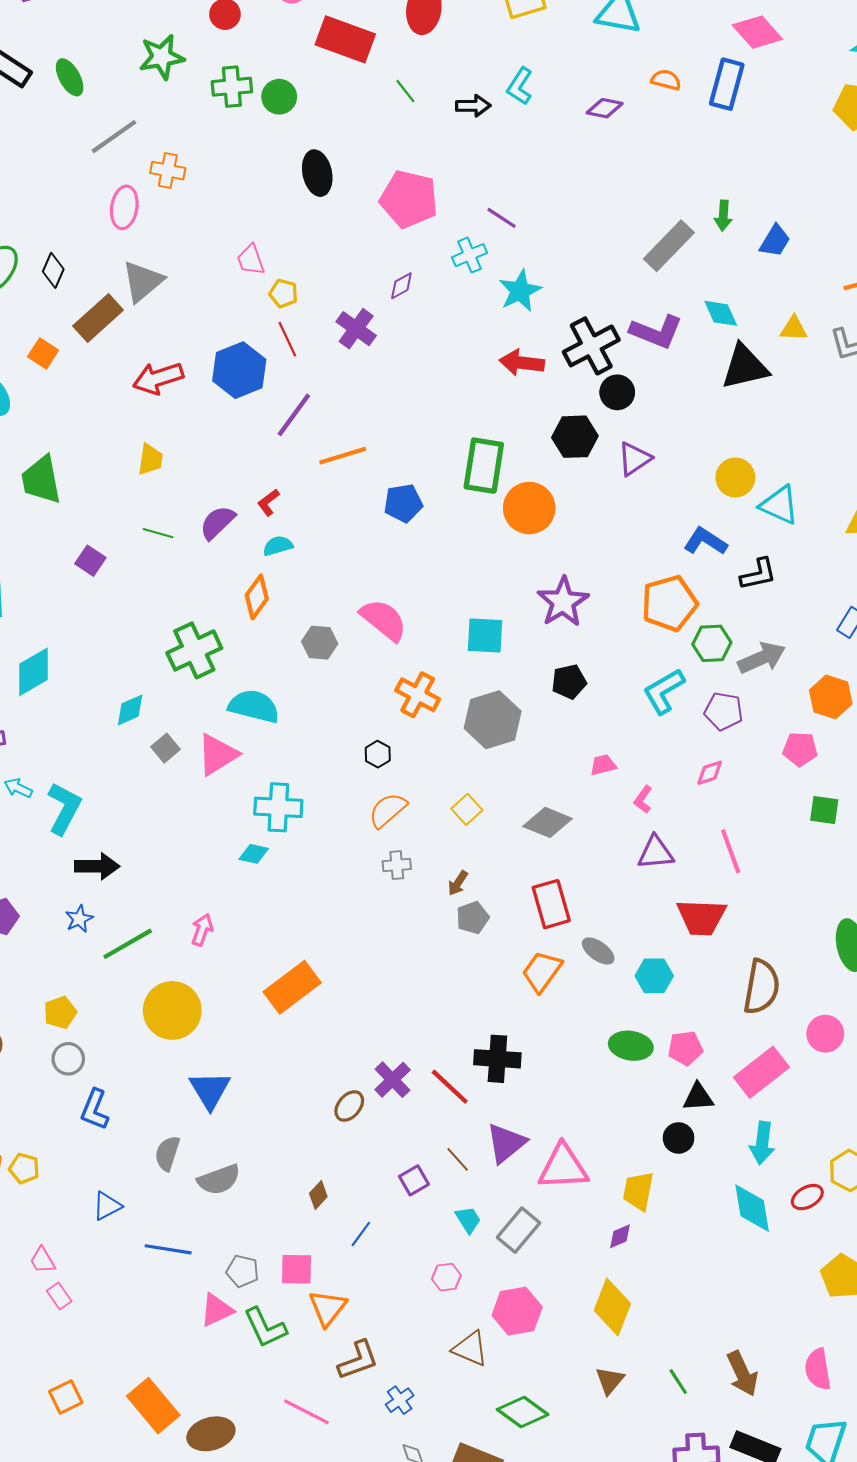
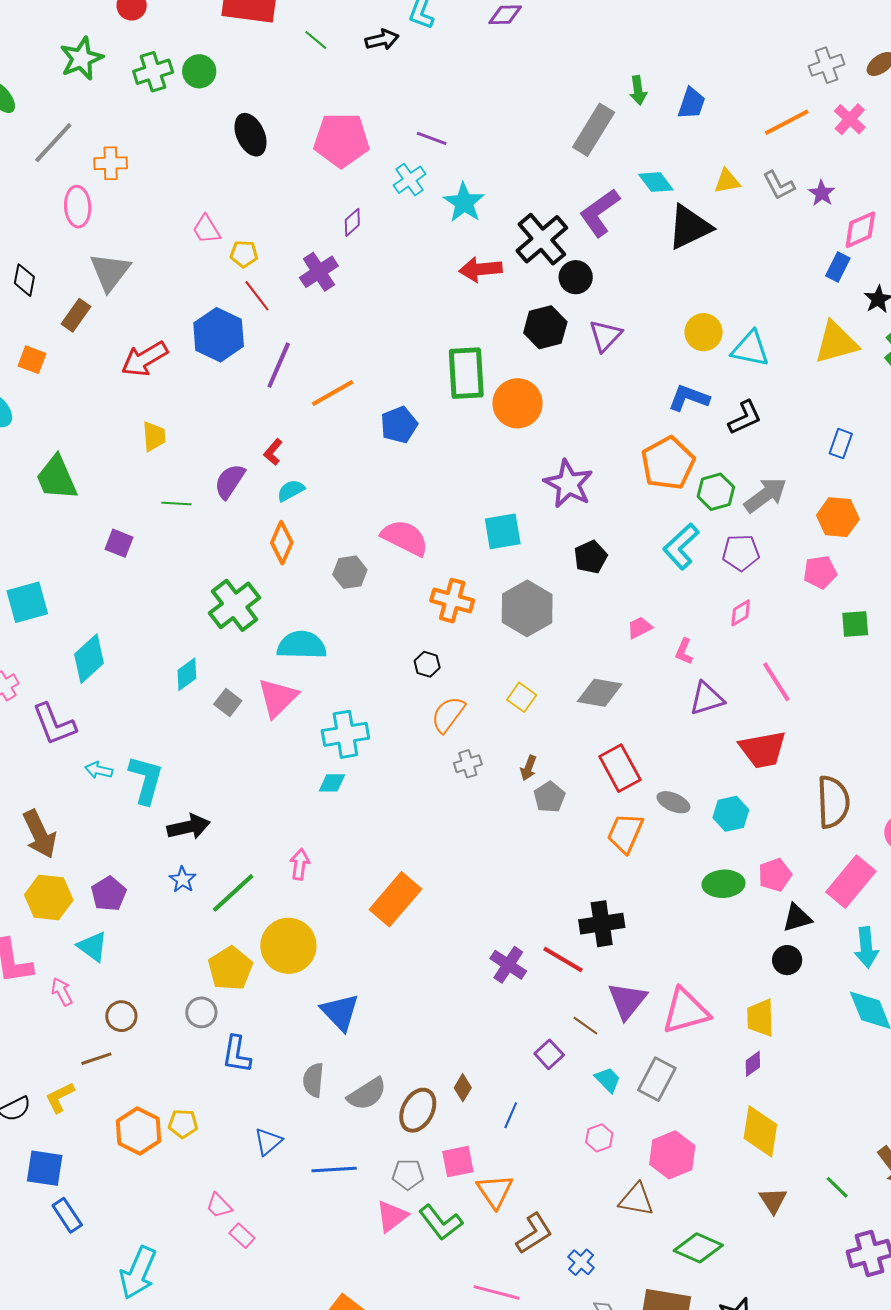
brown rectangle: (98, 318) -> (76, 315), size x0.7
purple cross: (356, 329) -> (319, 272), turned 33
purple L-shape: (656, 332) -> (600, 213), turned 135
yellow pentagon: (60, 1013) -> (230, 968), moved, size x1.4
brown ellipse: (349, 1106) -> (418, 1110), moved, size x1.4

